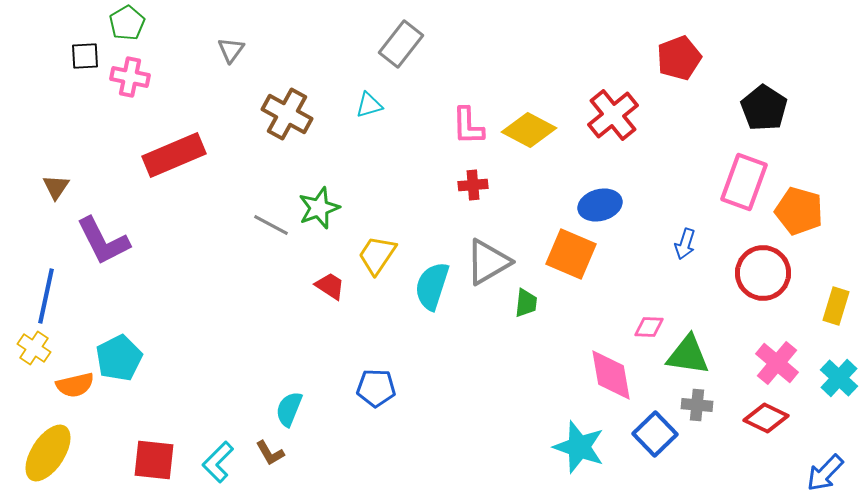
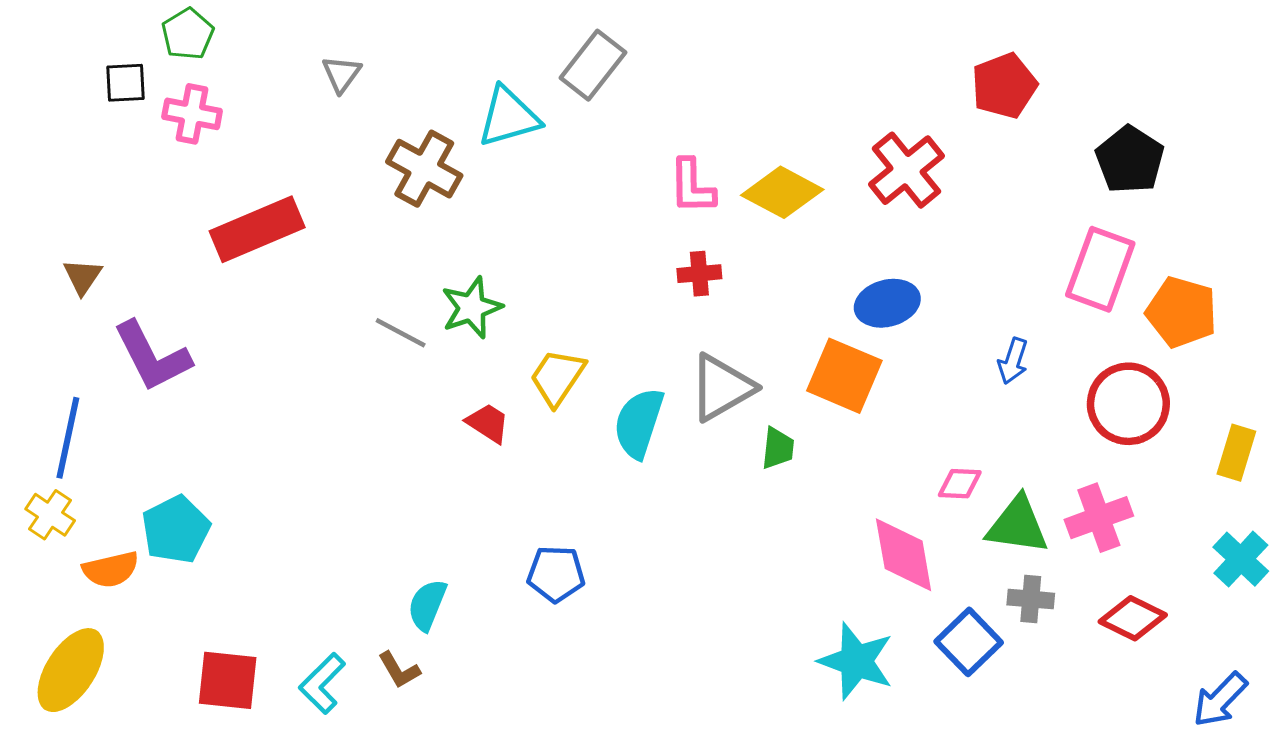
cyan triangle: (369, 105) -> (509, 117), moved, size x1.6
pink cross: (777, 363) -> (1099, 518), moved, turned 30

